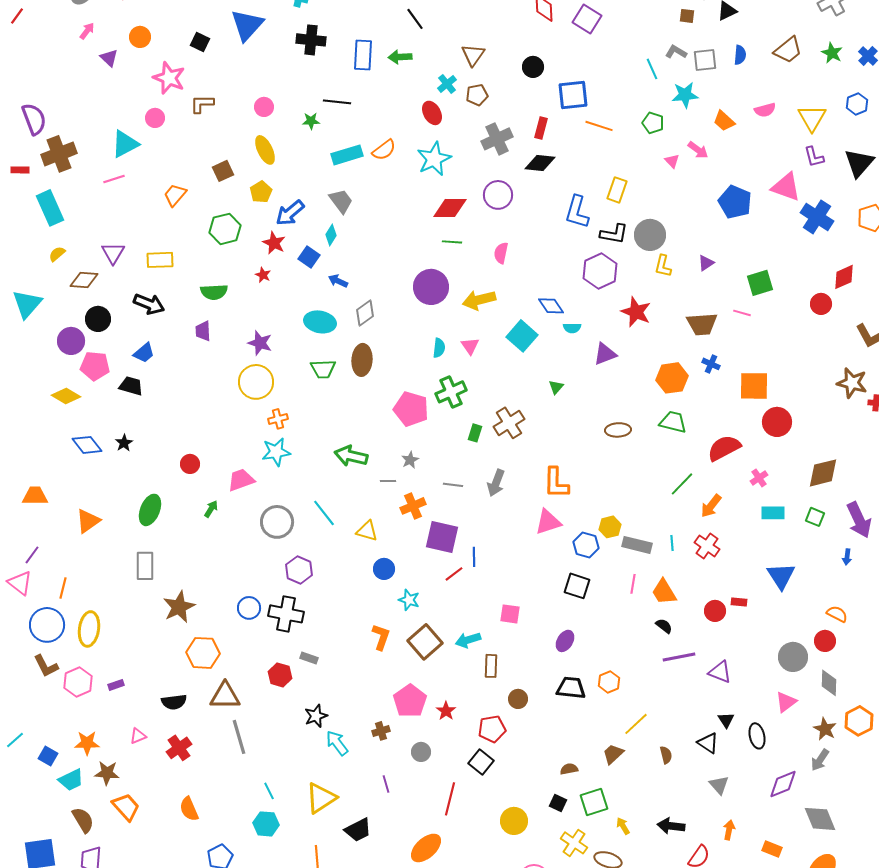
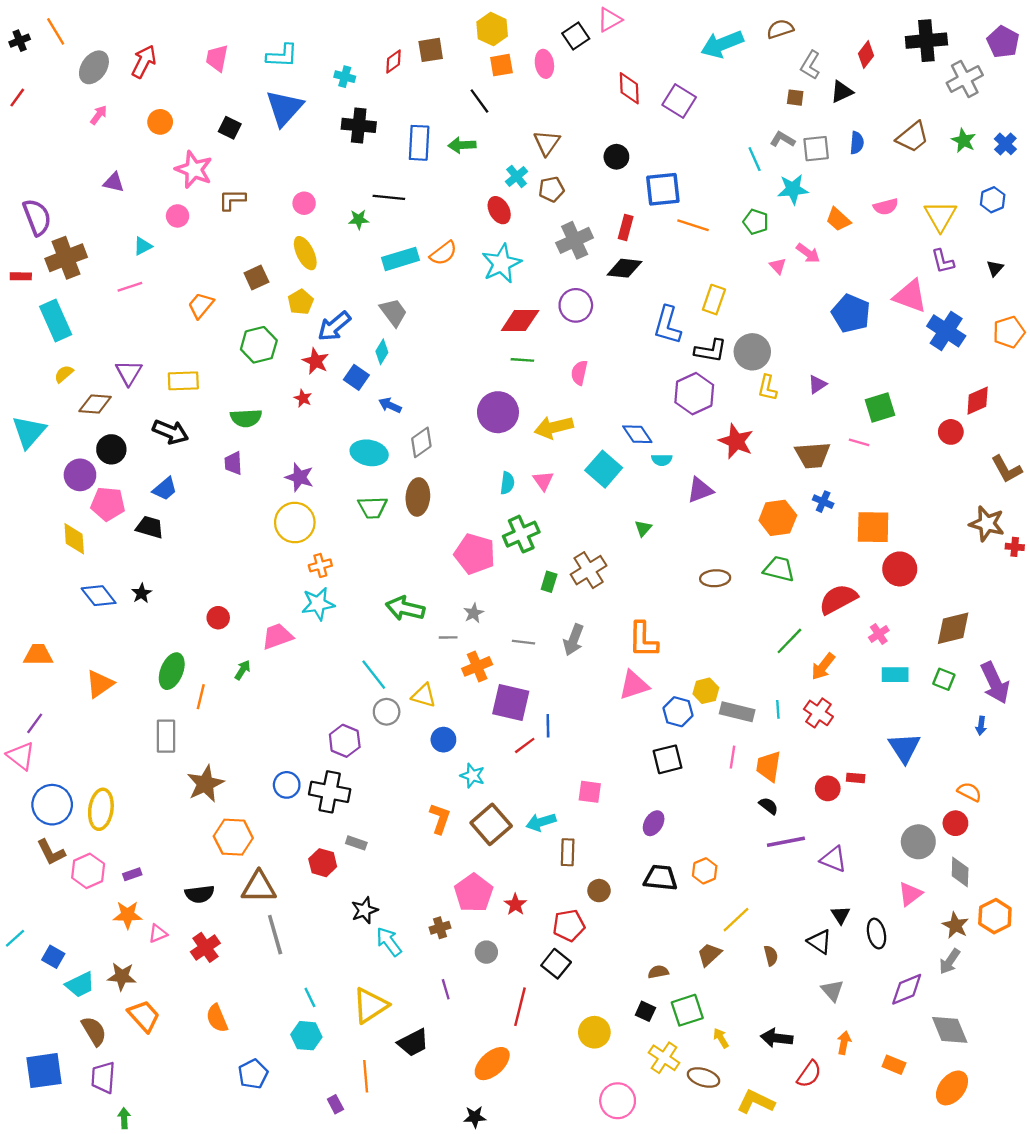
purple triangle: (109, 58) -> (114, 182), moved, turned -30
cyan triangle: (125, 144) -> (143, 246), size x0.6
black triangle: (859, 163) -> (995, 268), size x0.5
yellow diamond: (66, 396) -> (74, 539), turned 56
gray circle: (277, 522) -> (387, 712), moved, size x0.7
black square: (577, 586) -> (668, 759), turned -32
orange line: (63, 588) -> (201, 697), moved
orange trapezoid: (664, 592) -> (769, 766), turned 40
orange star: (87, 743) -> (128, 915), moved

